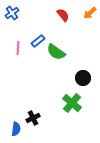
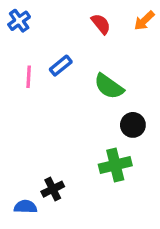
green semicircle: (56, 52) -> (109, 86), moved
green cross: (72, 103) -> (115, 165), turned 36
blue semicircle: (16, 129) -> (25, 207), turned -96

